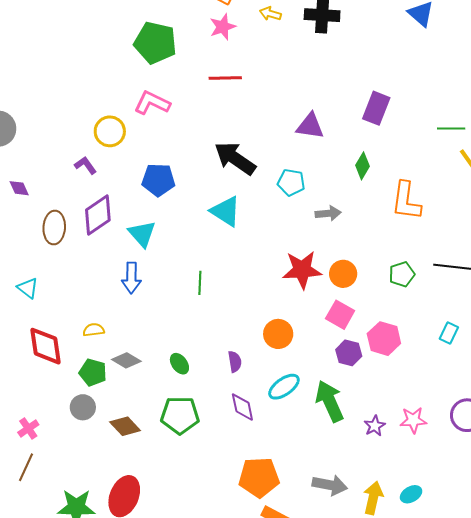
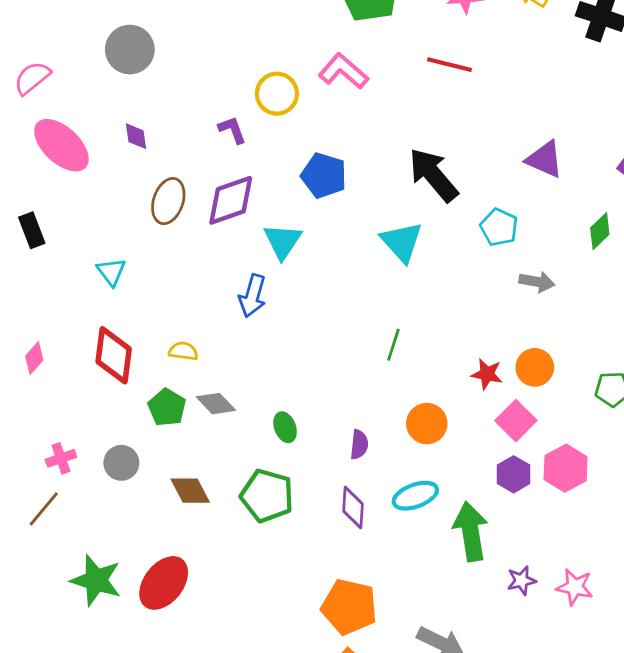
red star: (302, 270) -> (487, 374), moved, size x0.6
green line: (200, 283) -> (393, 345), moved
gray circle: (83, 407) -> (121, 463), moved

